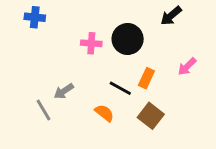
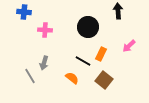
black arrow: (171, 16) -> (118, 11), turned 126
pink cross: (91, 43) -> (45, 30), moved
gray arrow: (64, 91) -> (44, 63), turned -40

